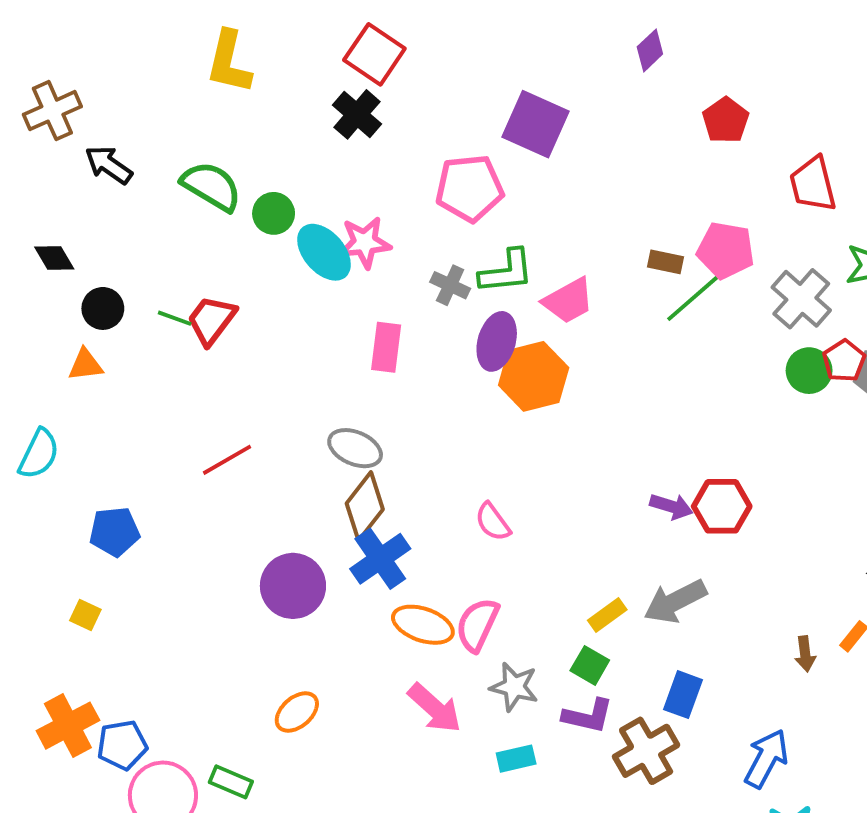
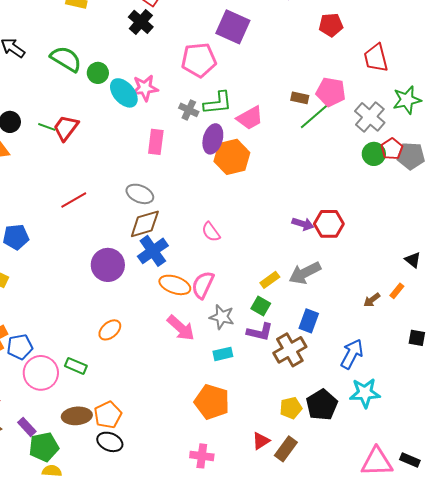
red pentagon: (726, 120) -> (331, 25), turned 30
brown diamond: (365, 506) -> (145, 224), turned 36
brown arrow: (805, 654) -> (372, 300), turned 60

